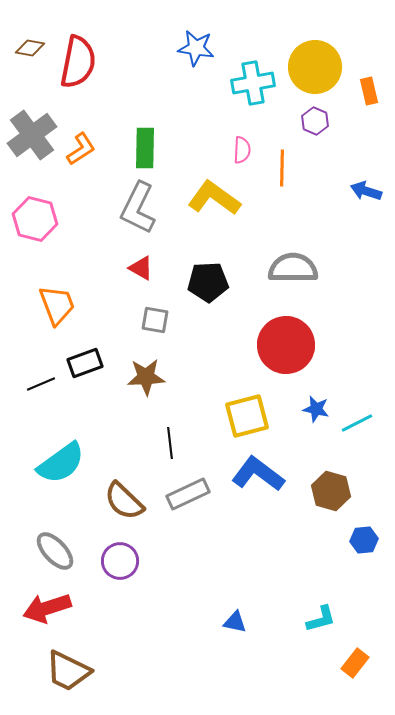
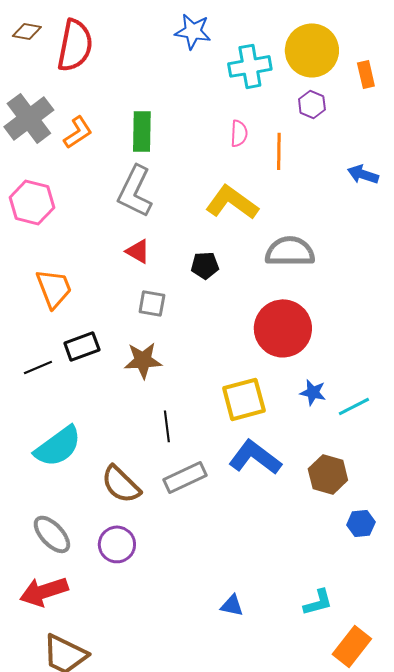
yellow L-shape: (214, 198) -> (232, 202), moved
black pentagon: (208, 282) -> (205, 265), size x0.7
orange rectangle: (355, 663) -> (352, 646), size x1.4

